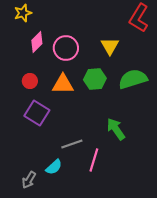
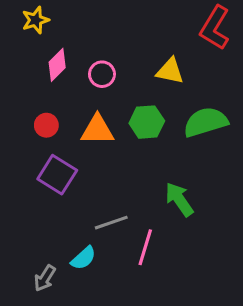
yellow triangle: (110, 46) -> (170, 71), turned -48
pink circle: (66, 48) -> (102, 74), size x0.7

